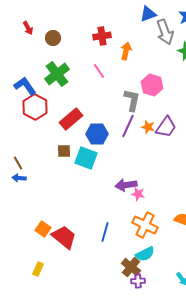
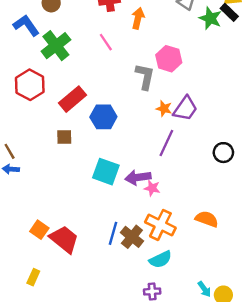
blue L-shape: (25, 86) -> (26, 25), moved
purple line: (128, 126) -> (166, 143), moved
cyan square: (86, 158) -> (106, 172), moved
brown cross: (131, 267) -> (132, 237), moved

